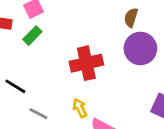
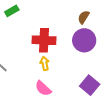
yellow arrow: (80, 108) -> (45, 63), moved

